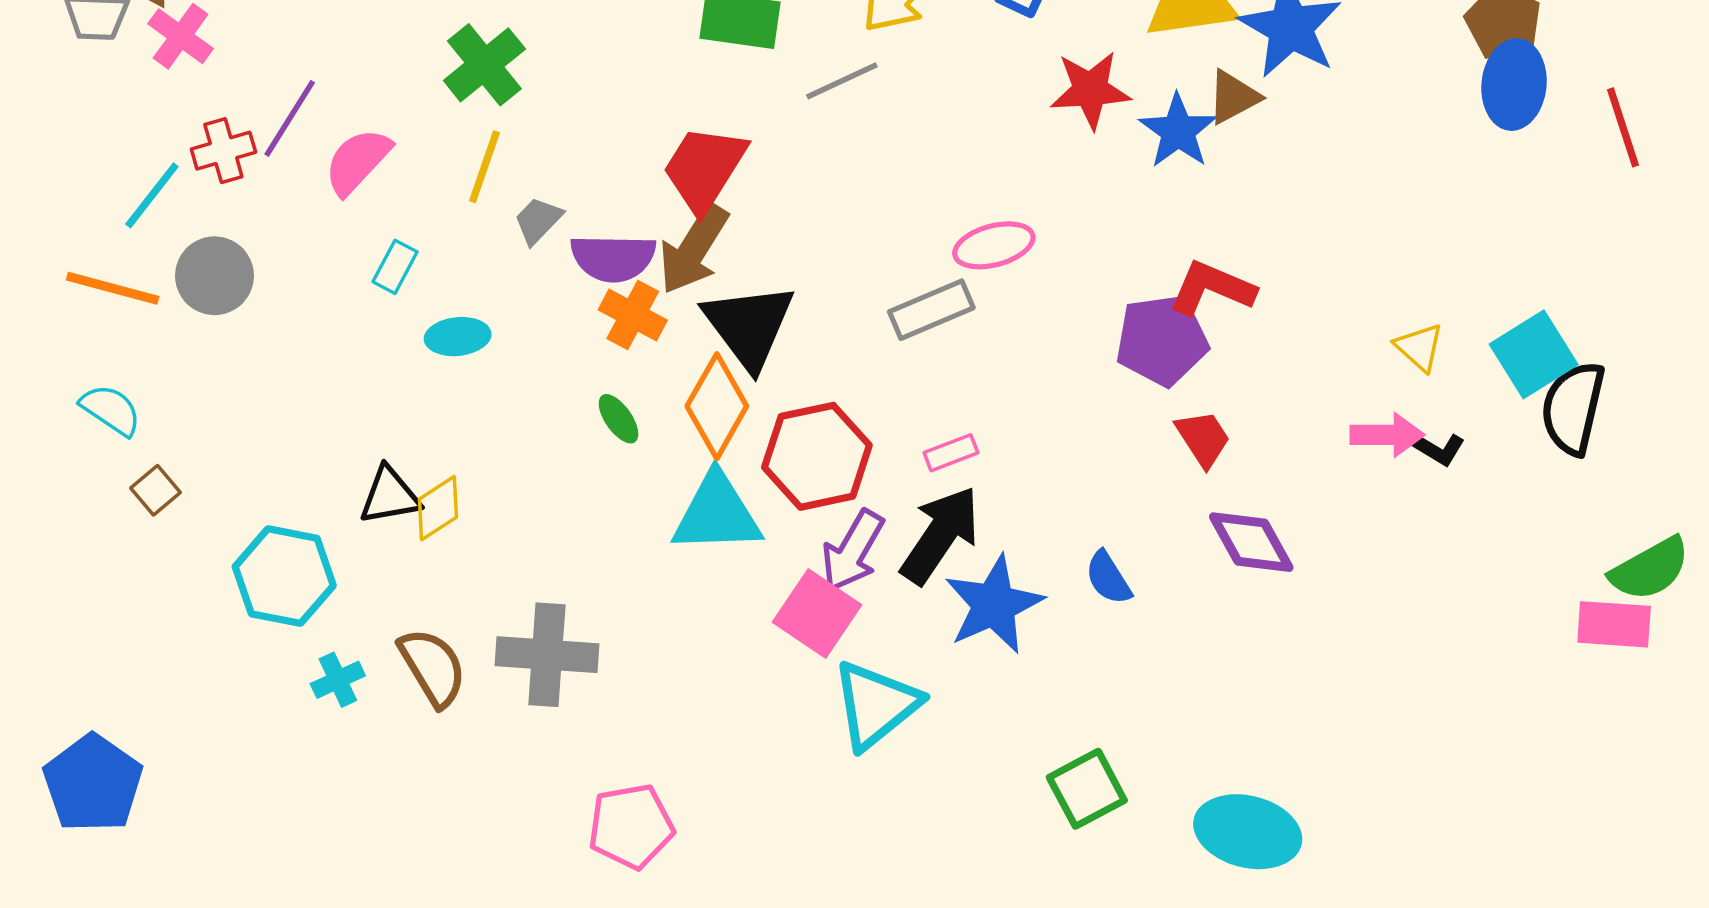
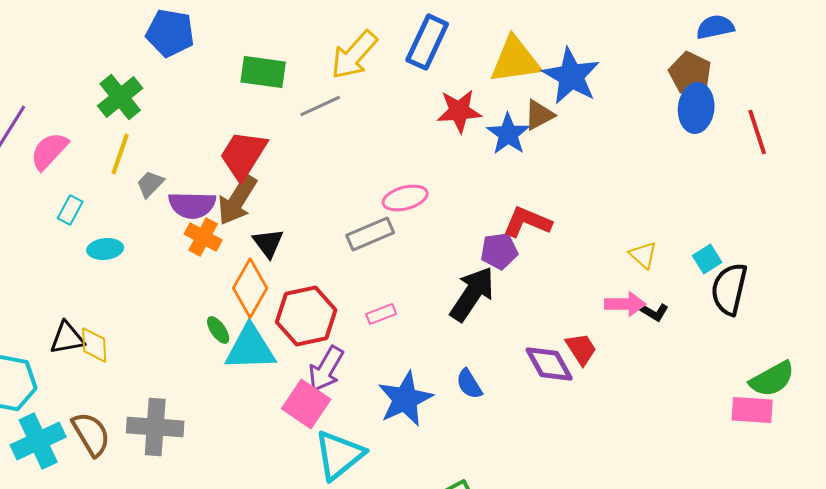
black triangle: (749, 326) -> (268, 243), size x0.6
purple pentagon: (1162, 340) -> (499, 251), size x0.7
cyan square: (1534, 354) -> (707, 259), size x0.6
green ellipse: (618, 419) -> (218, 330), moved
red trapezoid: (1203, 438) -> (581, 349), moved
yellow diamond: (438, 508) -> (94, 345), turned -60
black arrow: (940, 535) -> (472, 294), moved
cyan cross: (338, 680) -> (38, 441), size x1.8

